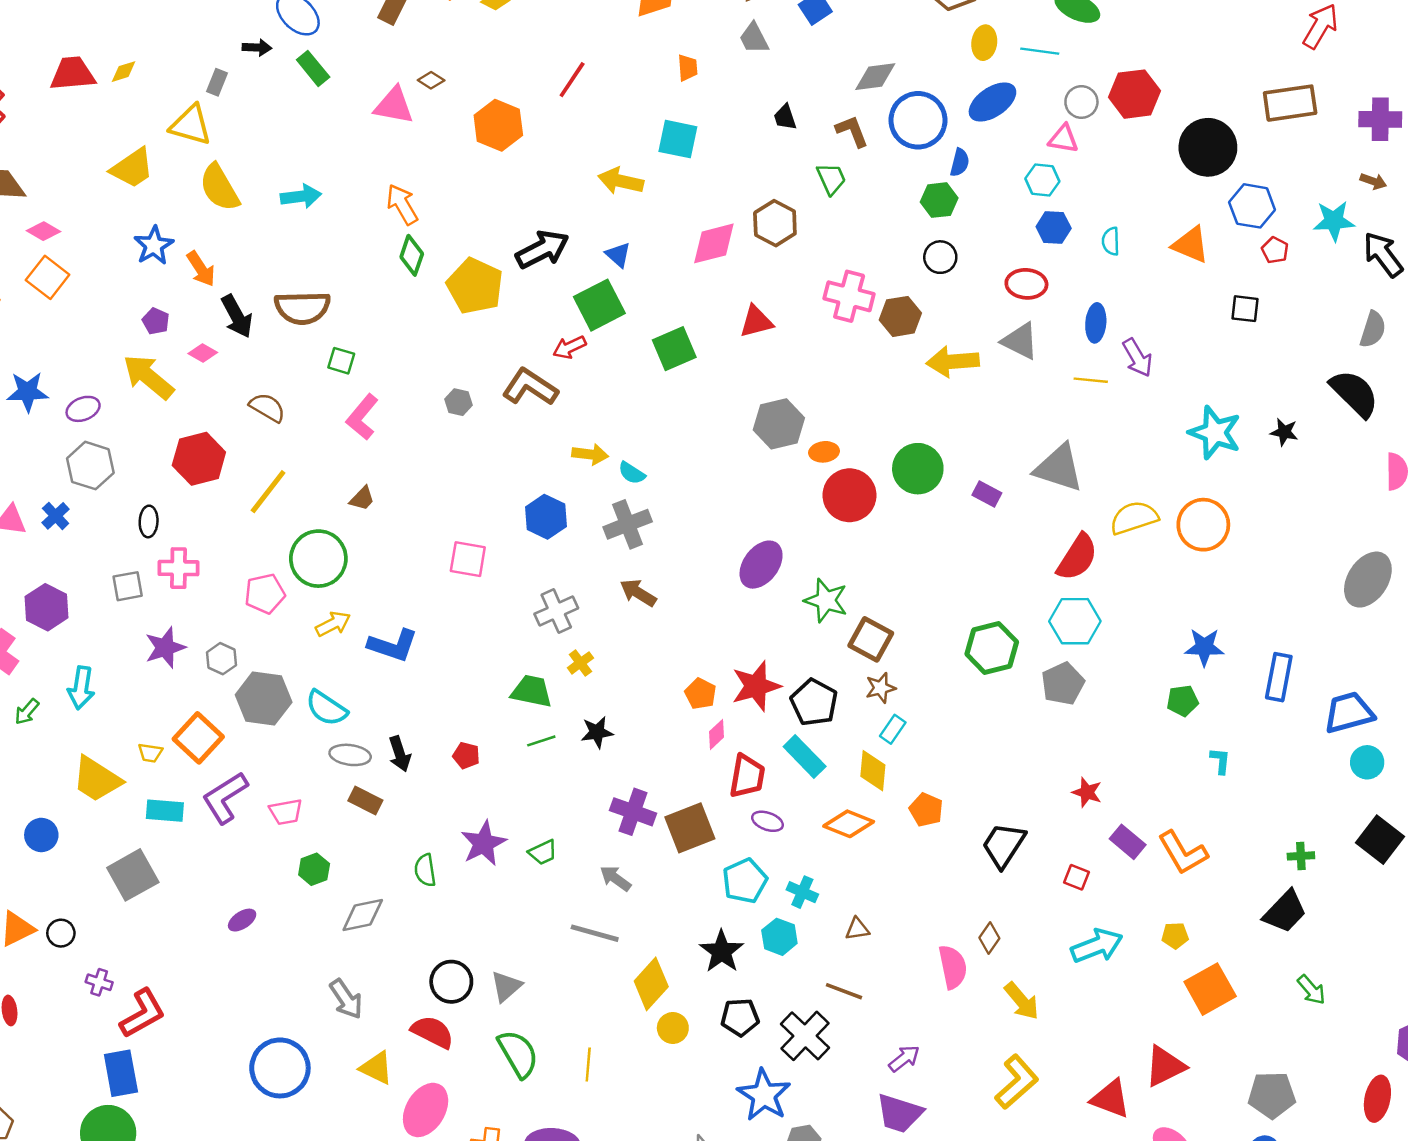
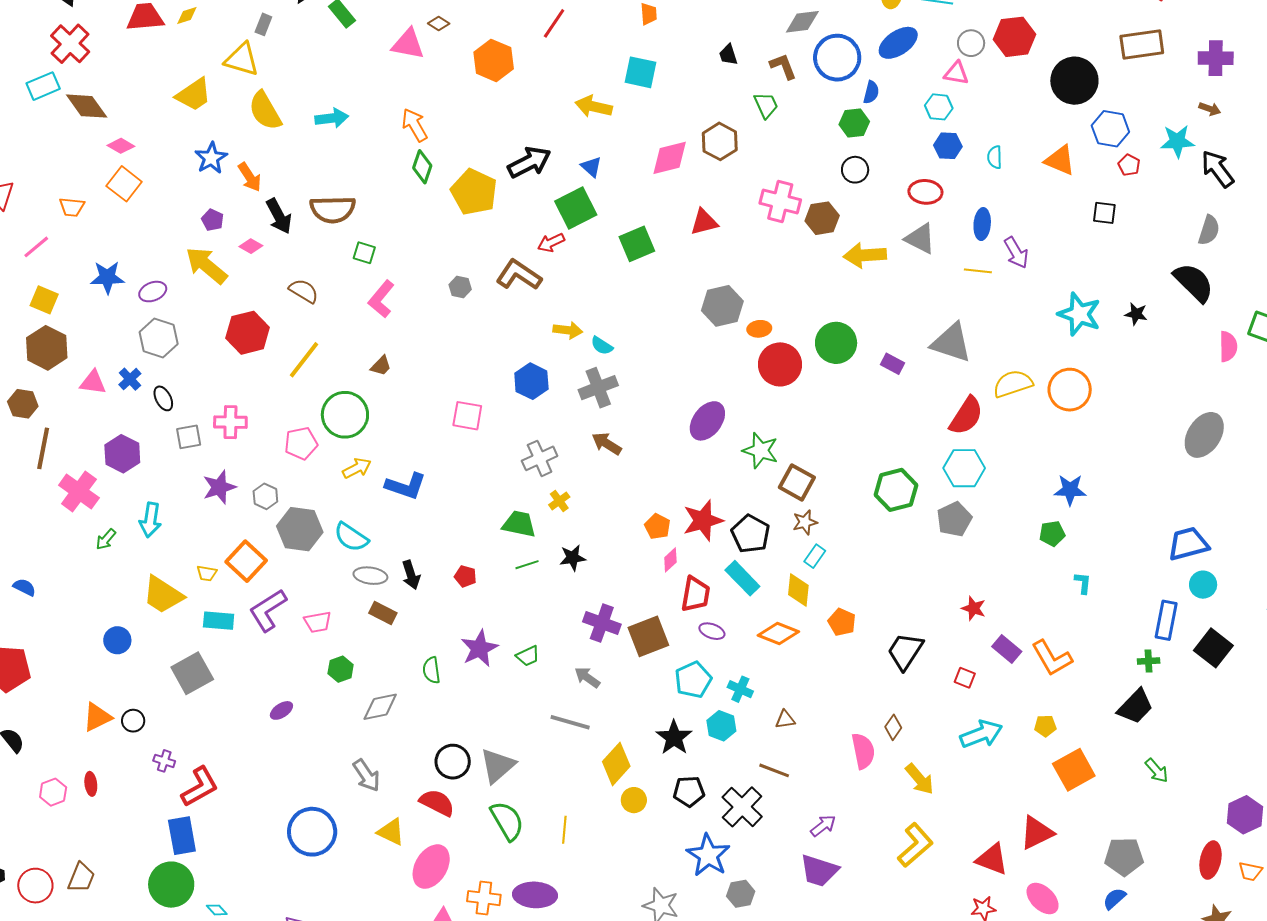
black ellipse: (149, 521) -> (163, 398), moved, turned -30
blue rectangle: (1279, 677) -> (1166, 620), moved
gray triangle: (506, 986) -> (498, 766), size x1.4

